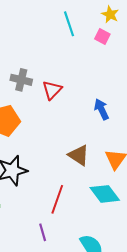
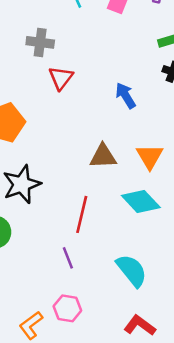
gray cross: (21, 80) -> (40, 42), moved
brown triangle: (79, 155) -> (103, 156), turned -30

